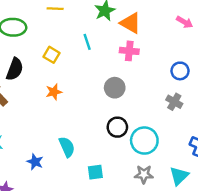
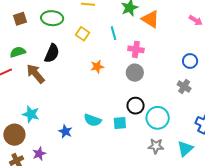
pink cross: (129, 51) -> (136, 49), moved
yellow square: (51, 55) -> (82, 34), moved
orange star: (54, 92) -> (97, 67), moved
cyan semicircle: (67, 147) -> (93, 120), turned 132
cyan square: (95, 172) -> (120, 123), moved

